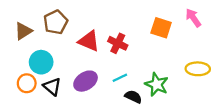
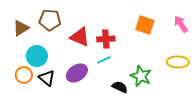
pink arrow: (193, 18) -> (181, 24), moved
brown pentagon: (56, 22) -> (50, 20), turned 30
red cross: (118, 43) -> (106, 39), turned -30
cyan line: (120, 78) -> (104, 60), moved

